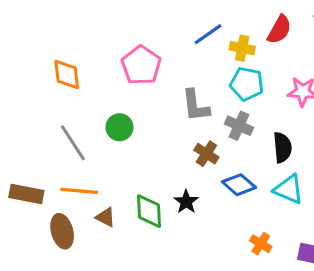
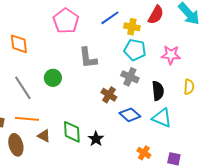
pink pentagon: (141, 65) -> (66, 21), moved
gray L-shape: (196, 106) -> (88, 58), moved
black star: (186, 202) -> (96, 139), moved

